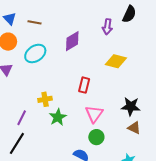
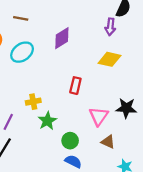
purple arrow: (107, 27) -> (110, 27), moved
pink triangle: (94, 114) -> (99, 116), moved
brown triangle: (134, 128) -> (108, 142), moved
green circle: (96, 137) -> (70, 141), moved

